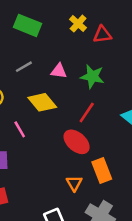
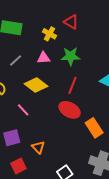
yellow cross: (78, 24) -> (49, 34), moved
red triangle: (102, 35) -> (71, 22), turned 49
orange triangle: (74, 183) -> (38, 147), moved

